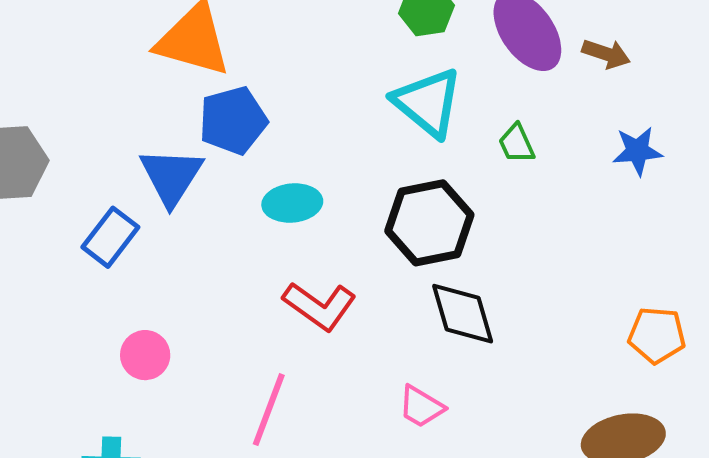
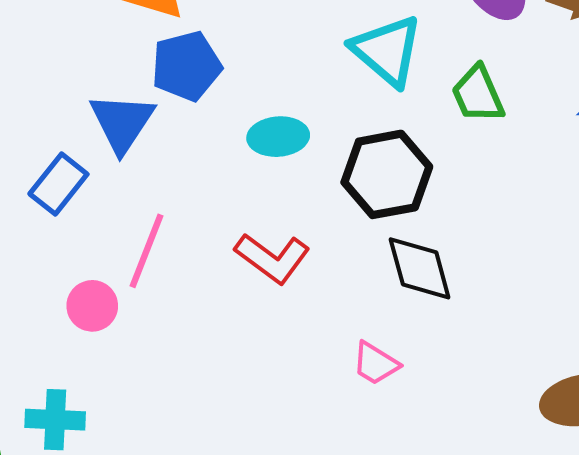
green trapezoid: (517, 144) -> (478, 94), size x1.4
cyan ellipse: (292, 203) -> (278, 137), moved
pink line: (269, 410) -> (146, 251), moved

